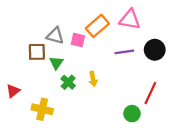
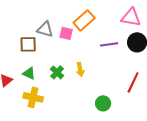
pink triangle: (130, 19) -> (131, 17), moved
green triangle: (56, 63) -> (29, 73), moved, turned -40
green circle: (132, 114) -> (103, 103), moved

